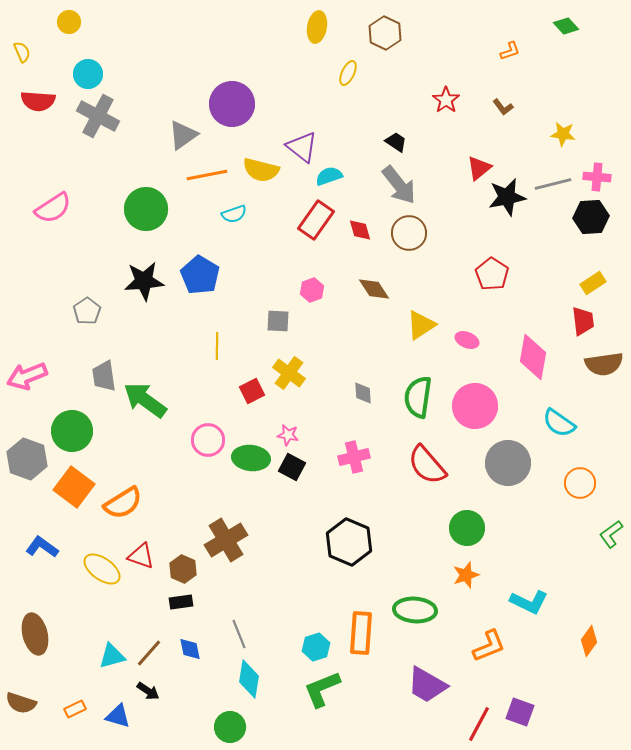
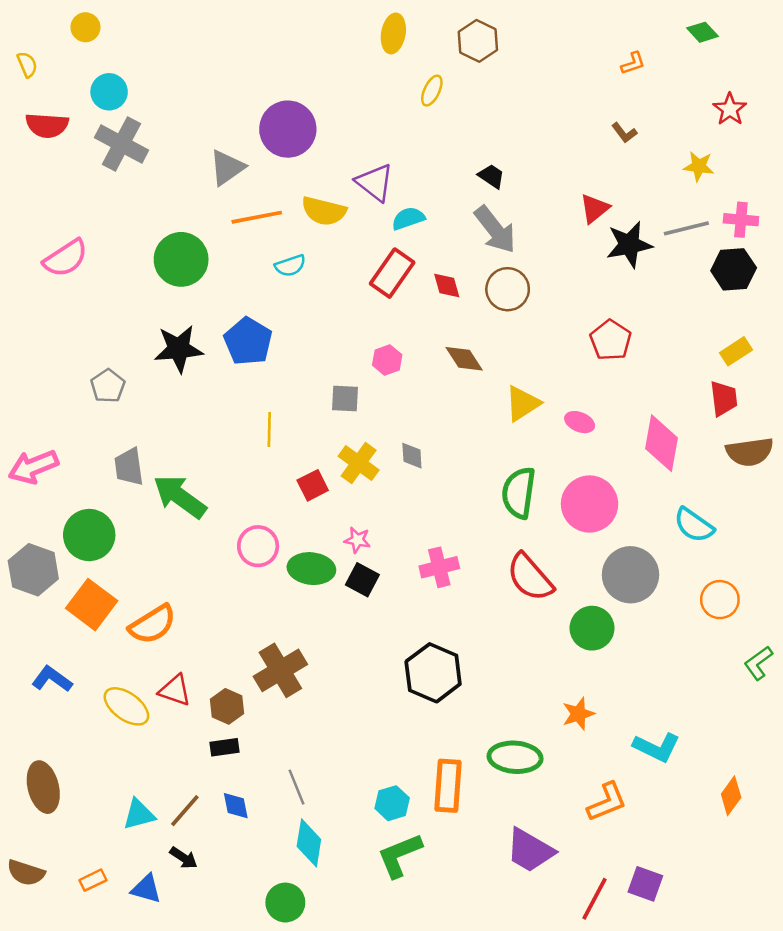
red star: (446, 100) -> (730, 109), moved
gray diamond: (363, 393) -> (412, 456), moved
green circle: (467, 528) -> (592, 628), moved

